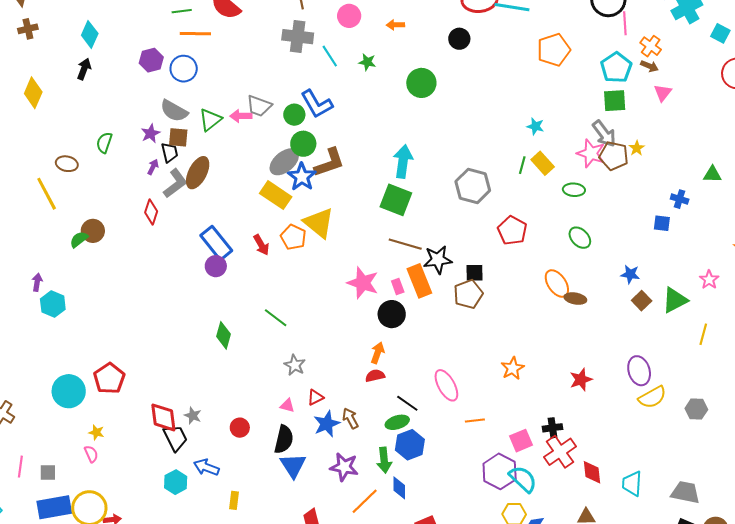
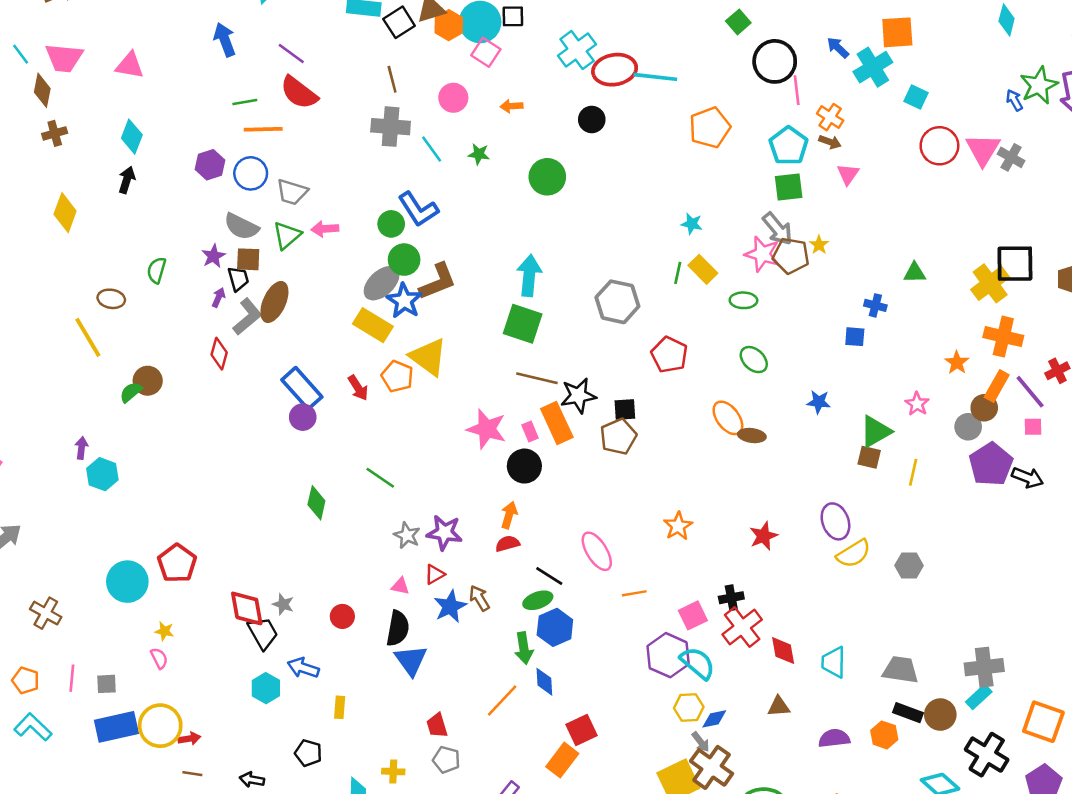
gray trapezoid: (259, 106) -> (292, 192), moved
brown square: (642, 301) -> (869, 457), moved, turned -30
purple star: (344, 467) -> (444, 533), moved

